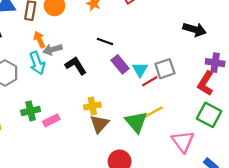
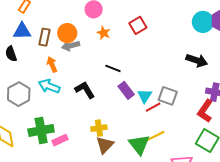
gray arrow: (53, 49) -> (71, 46), moved
cyan arrow: (37, 63) -> (49, 86), turned 130
gray square: (165, 69) -> (168, 96), turned 36
green cross: (31, 111) -> (41, 130), size x1.4

